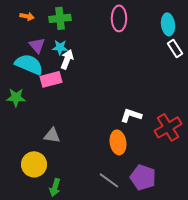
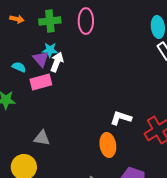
pink ellipse: (119, 18) -> (86, 21), moved
purple triangle: (37, 45) -> (41, 59), moved
cyan semicircle: (29, 64) -> (19, 67), size x0.5

